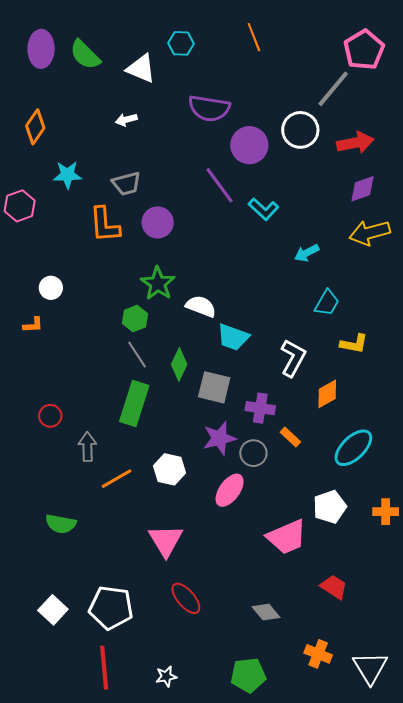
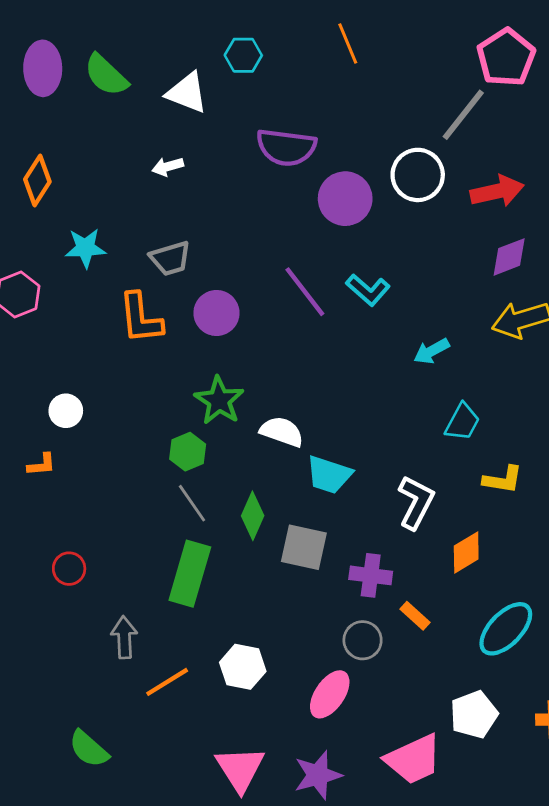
purple line: (219, 185) -> (305, 292), moved
red circle: (50, 416) -> (69, 569), moved
purple star: (219, 438) -> (318, 775), moved
green semicircle: (61, 524) -> (89, 749), turned 32

